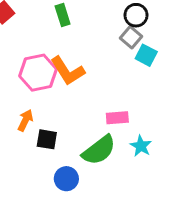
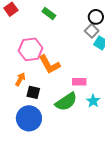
green rectangle: (63, 15) -> (49, 14), turned -40
orange L-shape: (68, 71) -> (49, 65), moved
blue circle: (66, 179) -> (29, 118), moved, size x1.6

